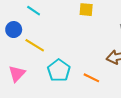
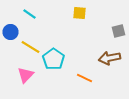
cyan pentagon: (59, 70) -> (54, 59), moved
pink triangle: (17, 74) -> (26, 75), moved

